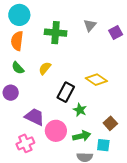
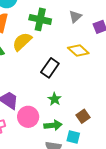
yellow semicircle: (45, 68) -> (22, 42), moved, size x1.5
yellow diamond: (96, 80) -> (78, 51), moved
black rectangle: (66, 92) -> (50, 68), moved

